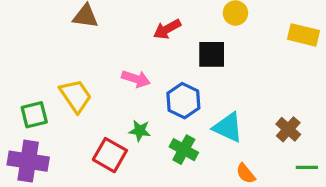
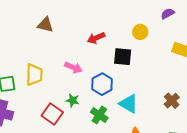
yellow trapezoid: (76, 96) -> (34, 75), turned 30
brown cross: (288, 129) -> (172, 101), moved

